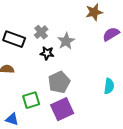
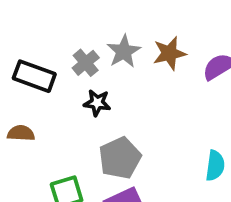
brown star: (94, 12) -> (169, 53), moved
gray star: (66, 41) -> (124, 51), moved

